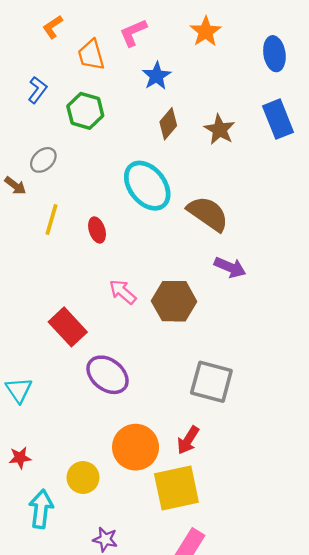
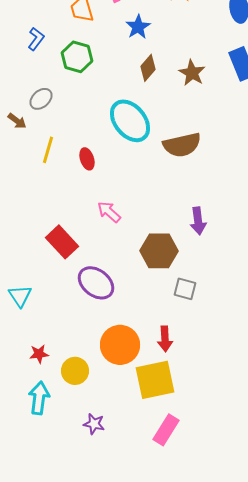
brown semicircle: (208, 214) -> (182, 145), turned 132
purple arrow: (230, 267) -> (198, 221), moved, turned 60
brown hexagon: (174, 301) -> (159, 251), moved
gray square: (211, 382) -> (185, 289), size x0.6
red arrow: (188, 440) -> (165, 339), turned -35
red star: (20, 458) -> (39, 354), moved

